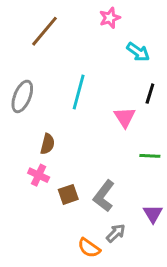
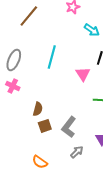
brown semicircle: (47, 144) -> (38, 109), moved
pink cross: (39, 175) -> (13, 86), moved
orange semicircle: (89, 248) -> (40, 162), moved

